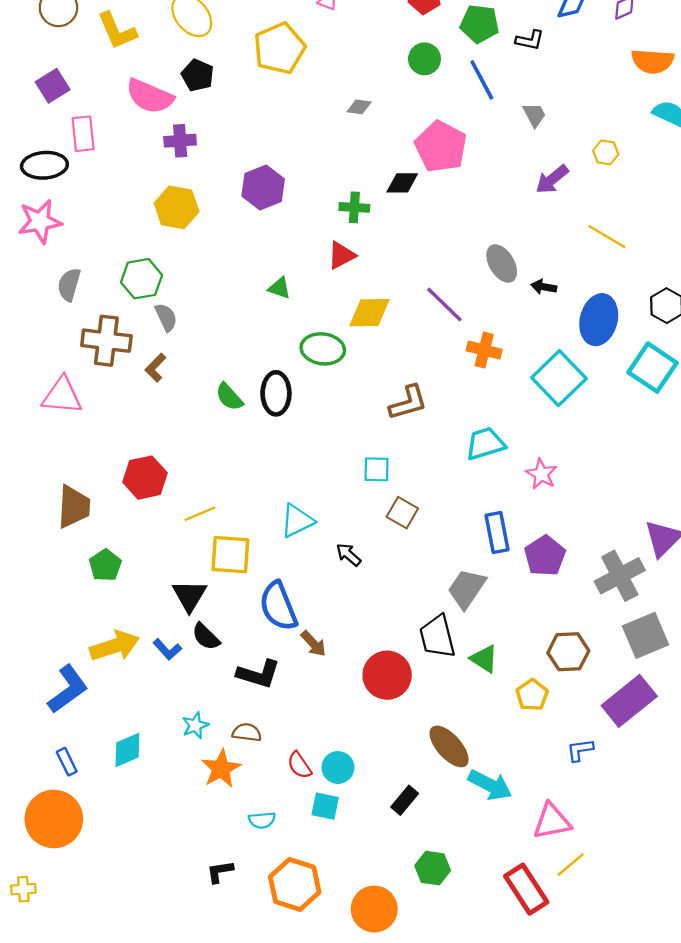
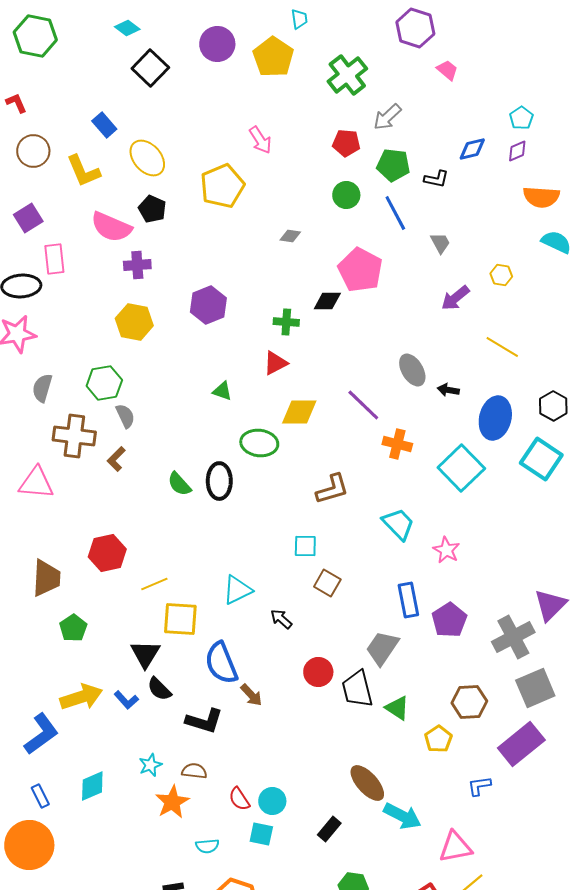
cyan trapezoid: (485, 444) -> (398, 524), turned 63
red circle: (387, 675) -> (318, 672), moved, size x0.7

